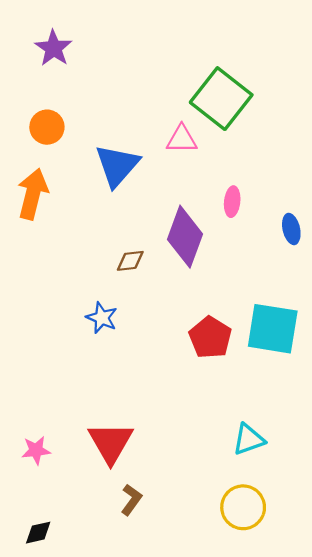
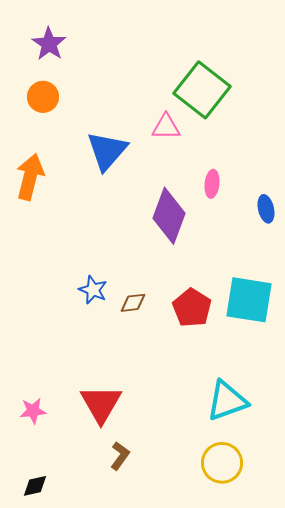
orange circle: (47, 127) -> (43, 97), moved
brown diamond: (130, 261) -> (133, 303), moved
cyan triangle: (249, 439) -> (227, 401), size x1.4

